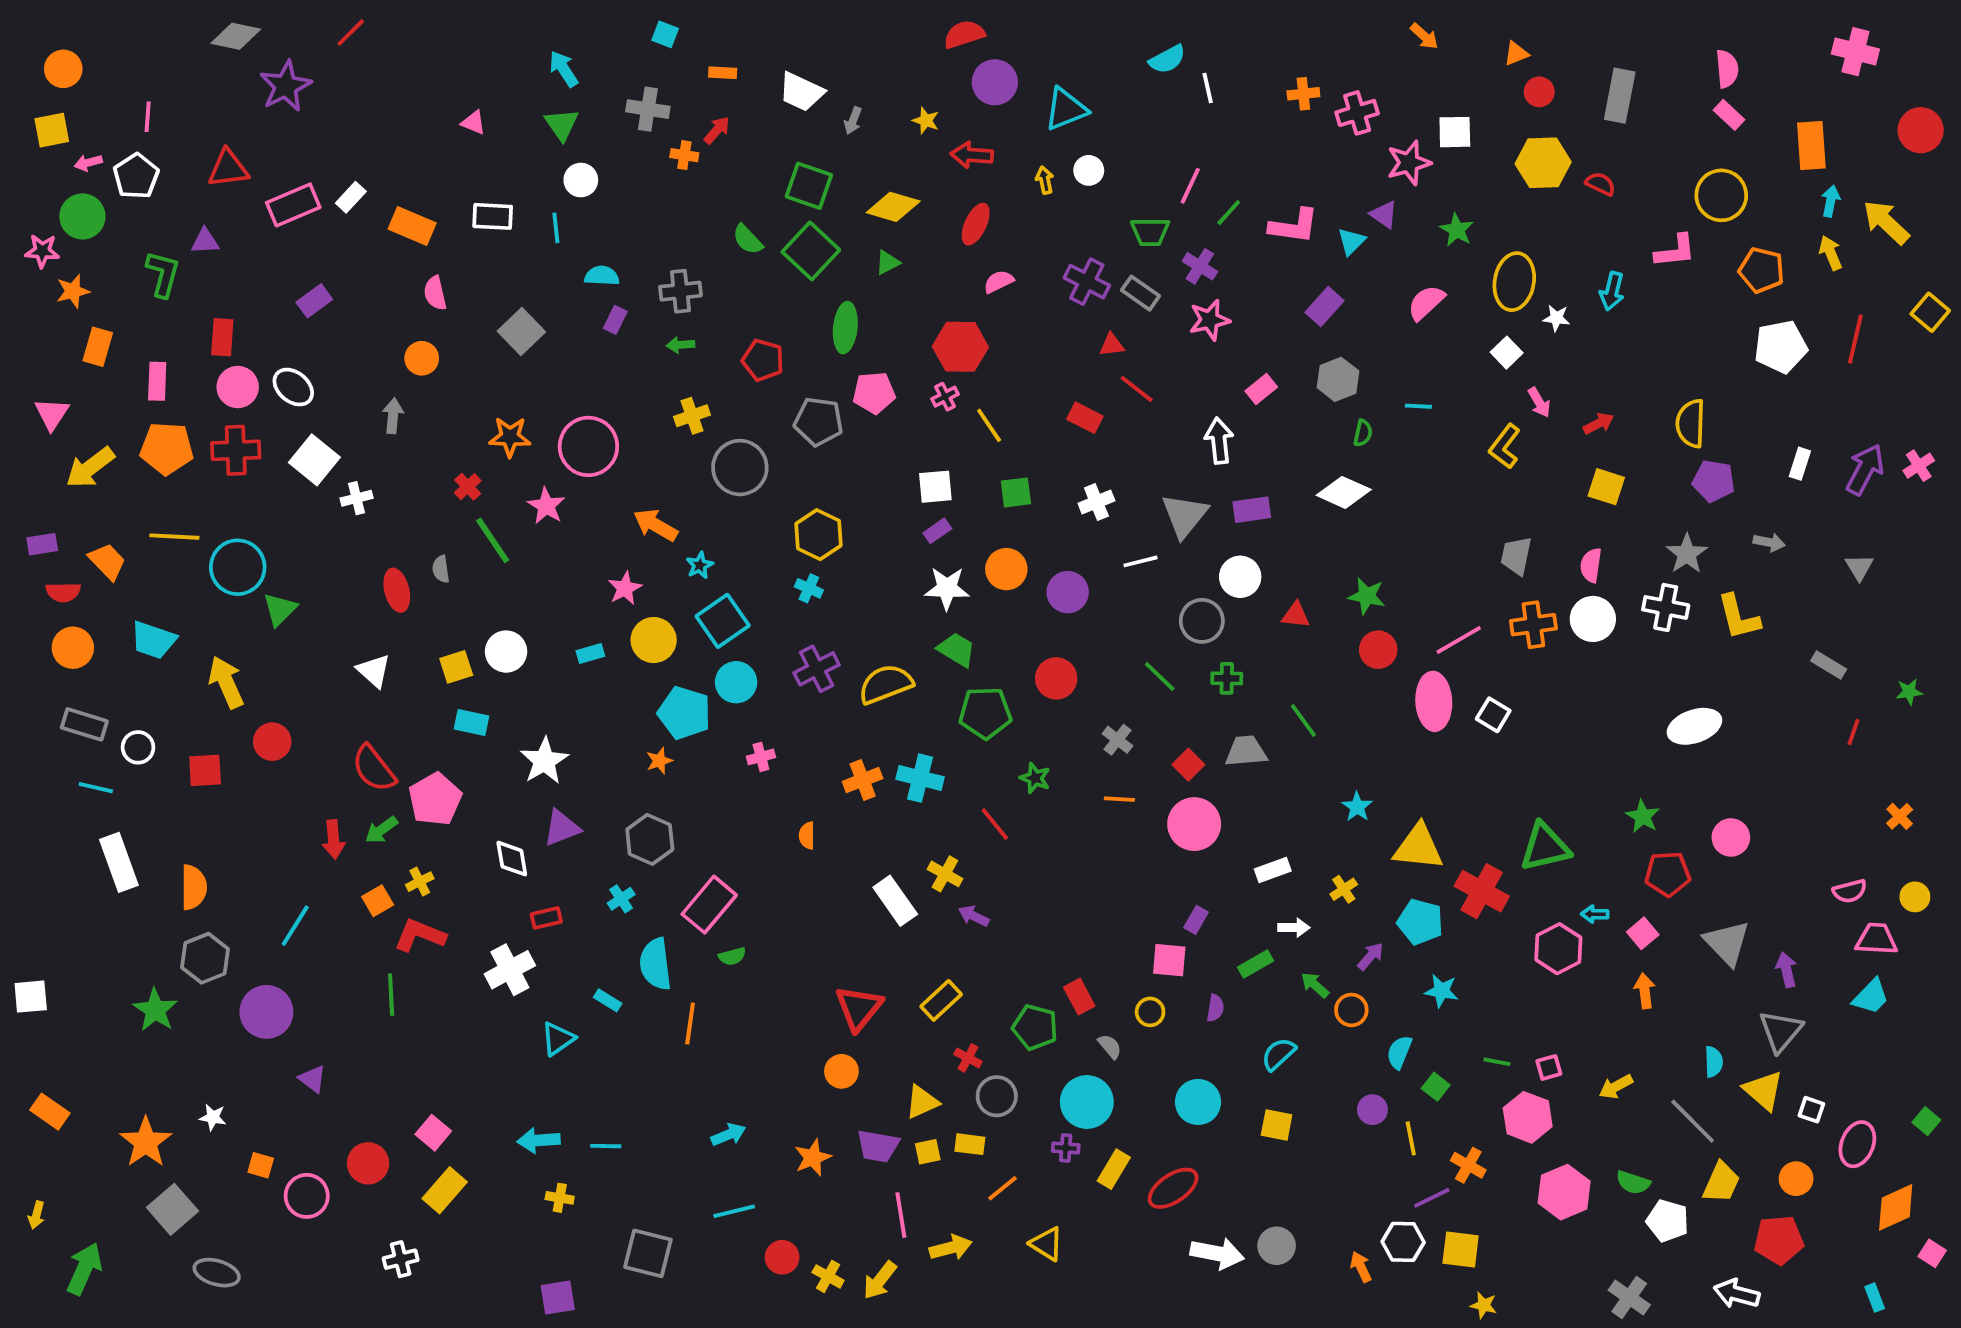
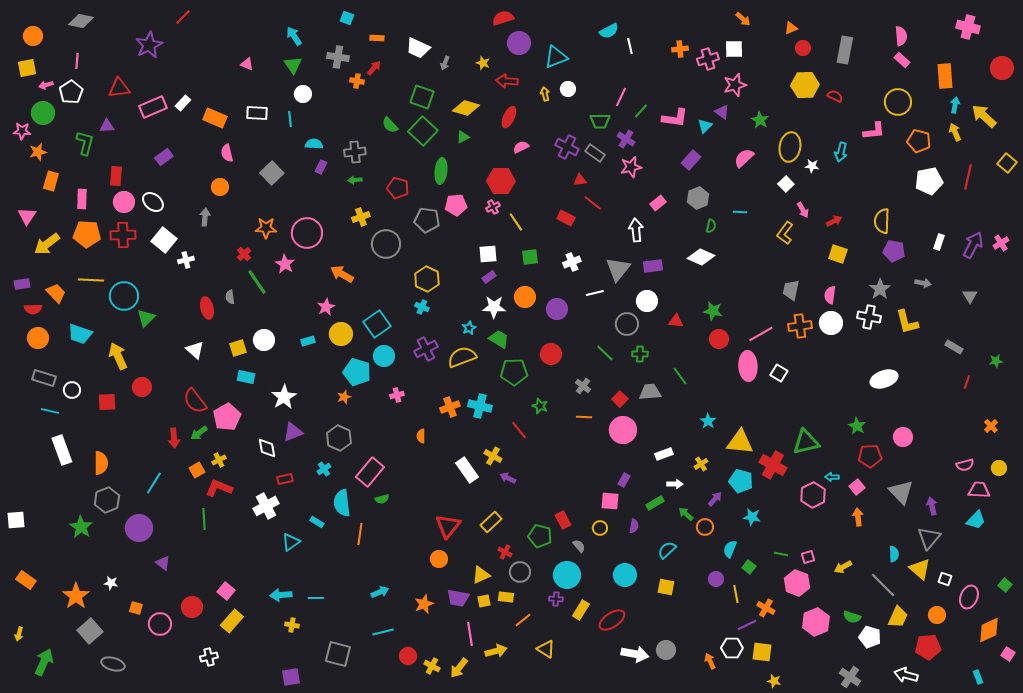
gray diamond: (236, 36) -> (81, 21), moved
white square: (1455, 132) -> (734, 49), moved
cyan star: (700, 565) -> (469, 328), moved

